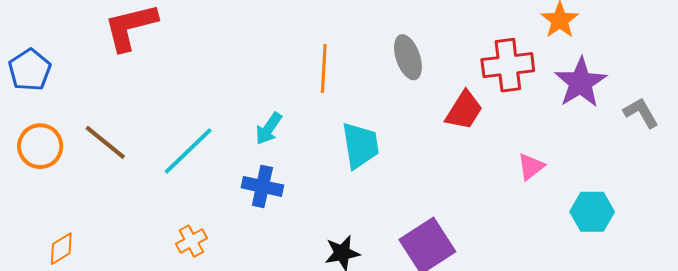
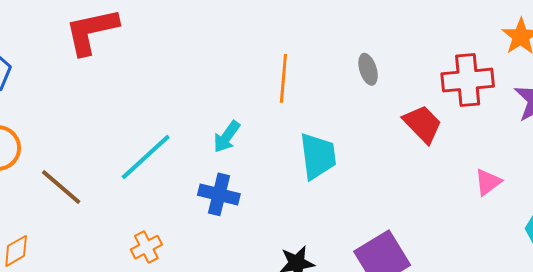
gray ellipse: (408, 57) -> (368, 69), size x0.7
red trapezoid: (464, 110) -> (423, 124), turned -78
brown line: (105, 142) -> (61, 187), moved

